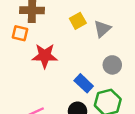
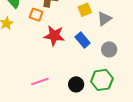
blue rectangle: (84, 83) -> (83, 40), moved

